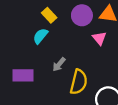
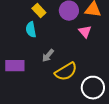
cyan semicircle: (40, 36) -> (31, 30), turned -49
yellow semicircle: (79, 82) -> (66, 72), turned 45

